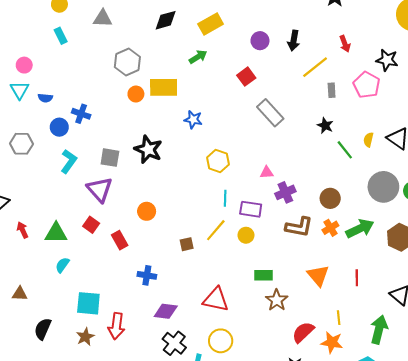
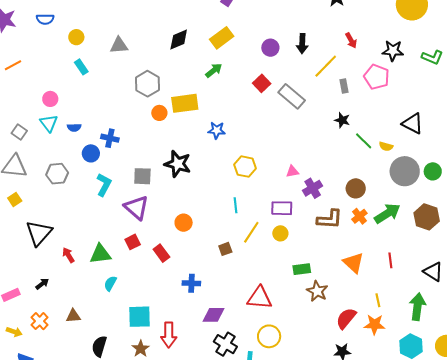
gray rectangle: (270, 113) -> (292, 96), moved
yellow semicircle: (368, 140) -> (386, 146), moved, turned -80
cyan line: (225, 198) -> (236, 205), moved
red square: (91, 225) -> (133, 242), turned 35

